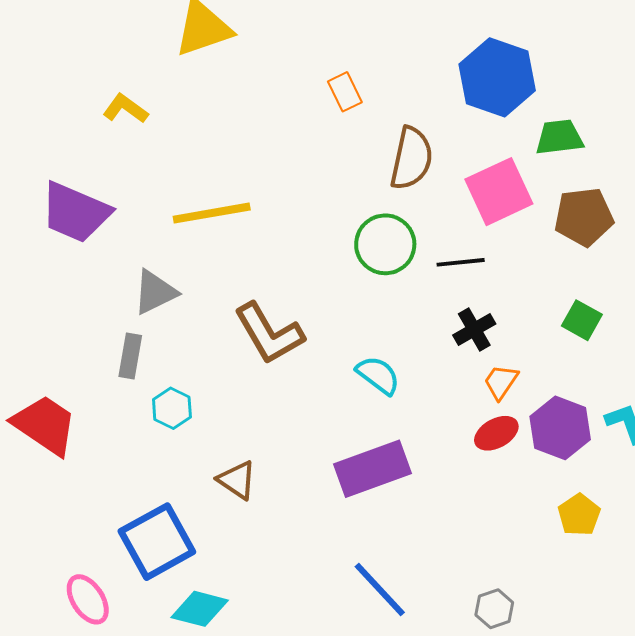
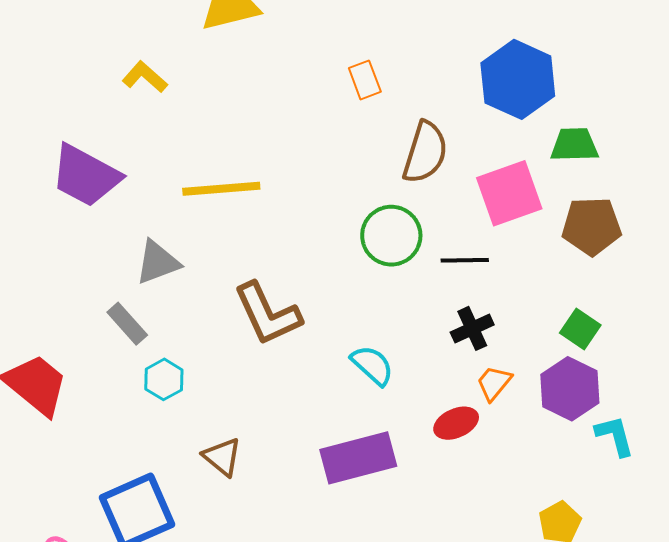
gray rectangle: (130, 356) -> (127, 324), turned -57
purple hexagon: (560, 428) -> (570, 389), moved
red ellipse: (496, 433) -> (456, 423), moved

